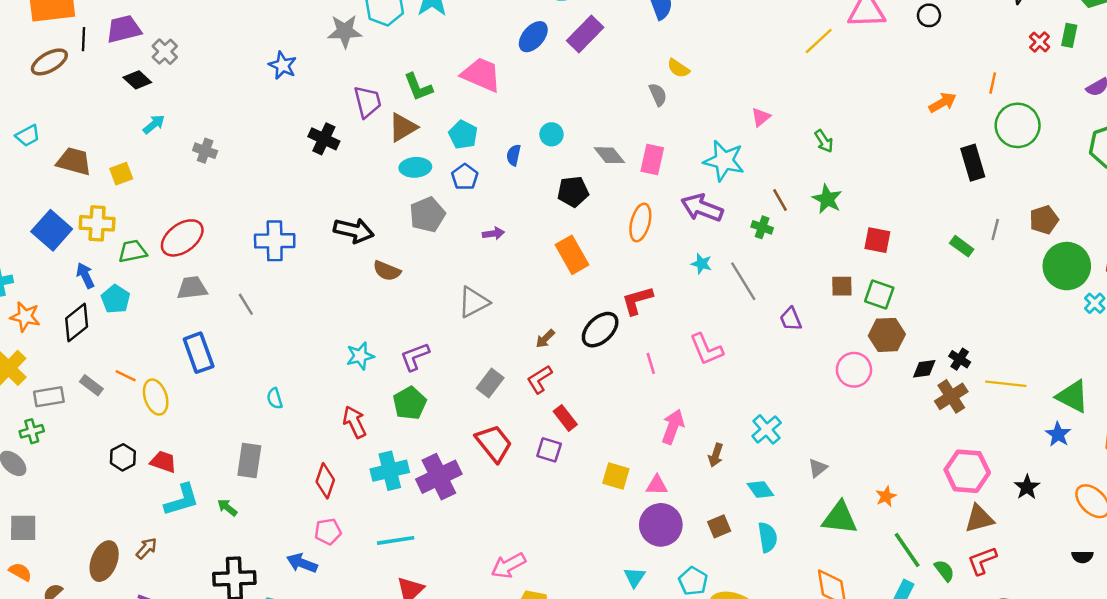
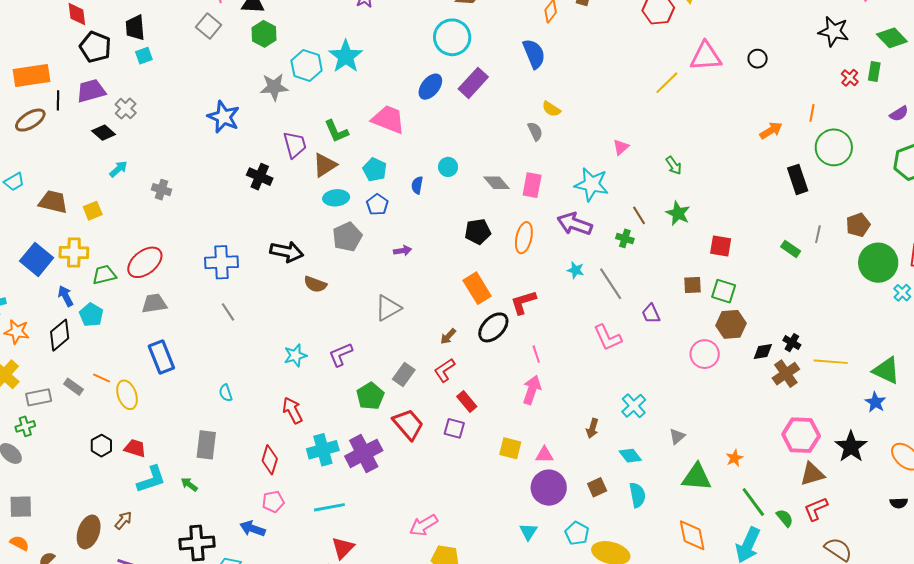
blue star: (283, 65) -> (224, 117), size x1.4
black pentagon: (573, 192) -> (478, 232), moved
orange rectangle: (572, 255) -> (477, 288), moved
gray line: (246, 304) -> (228, 312), moved
pink L-shape: (706, 349) -> (608, 338), moved
green pentagon: (410, 403) -> (370, 396), moved
pink arrow: (673, 427) -> (532, 390), moved
black star: (1027, 487) -> (851, 447), size x1.5

